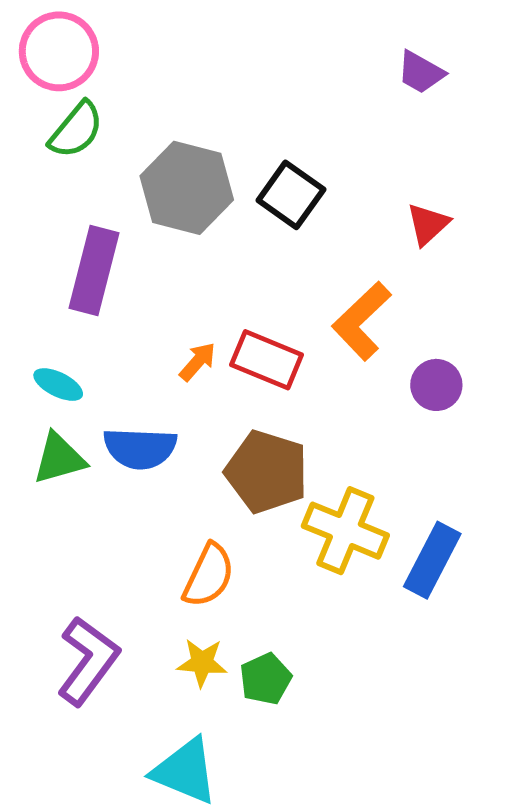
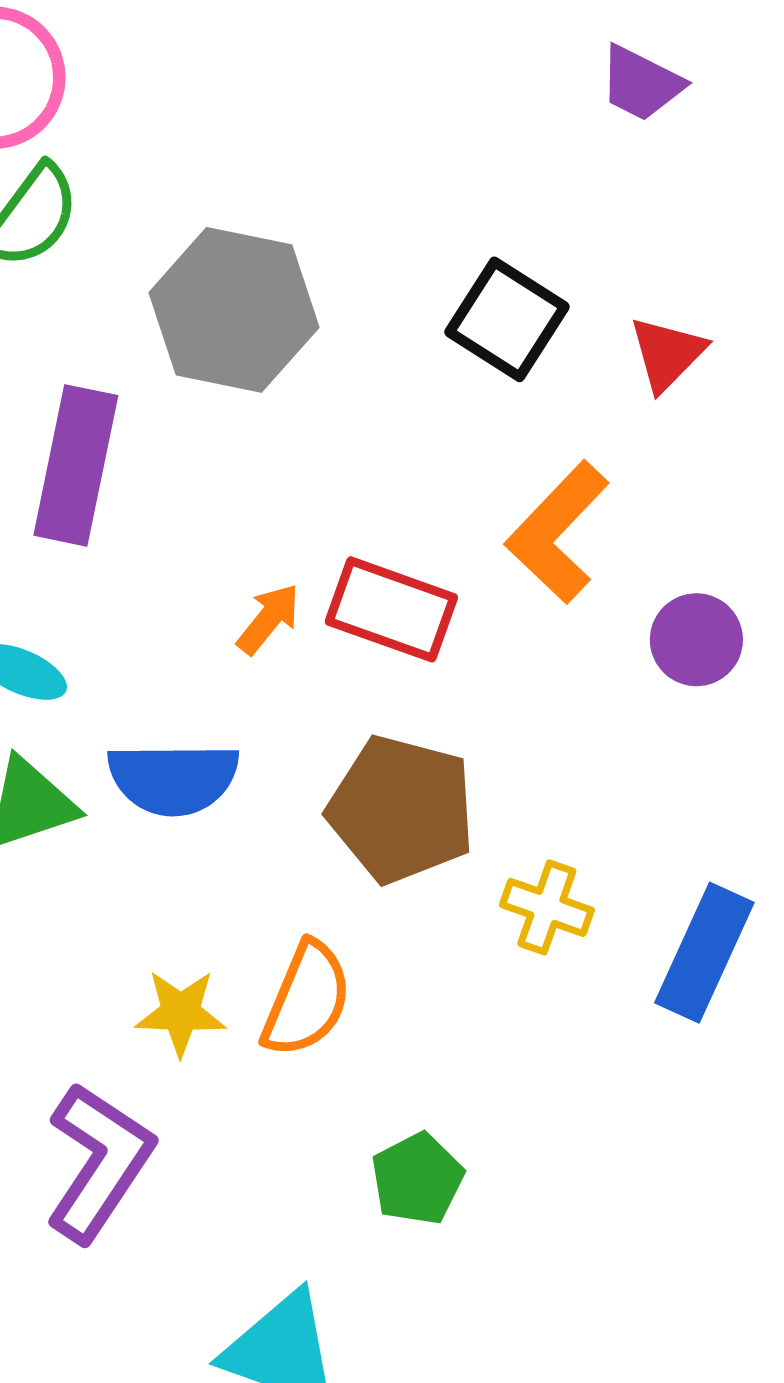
black square: (291, 195) -> (507, 319), moved
yellow cross: (345, 531) -> (547, 907), size x0.6
yellow star: (202, 663) -> (181, 1013), moved

